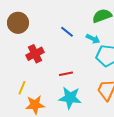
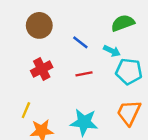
brown circle: (18, 23) -> (39, 25), moved
red line: (66, 74) -> (84, 74), moved

